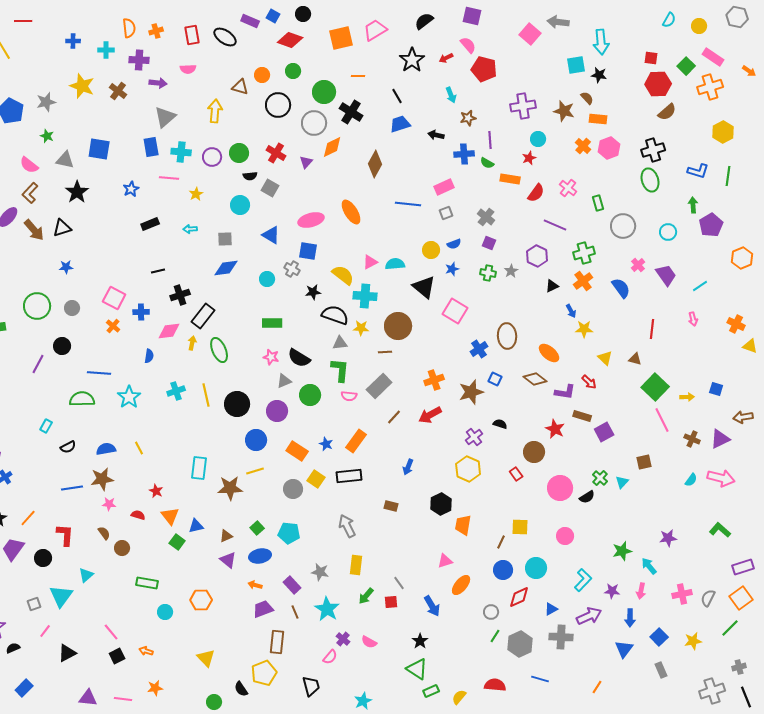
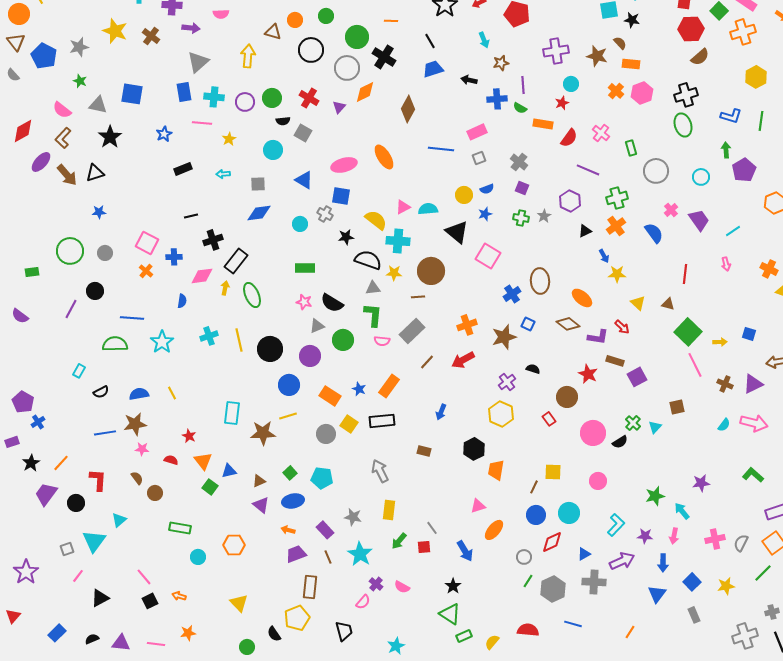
black semicircle: (13, 648) -> (92, 639), moved

